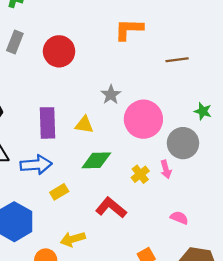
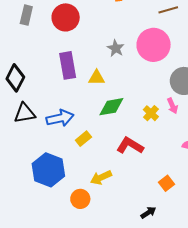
pink circle: (143, 119) -> (154, 45), moved
purple rectangle: (47, 123) -> (68, 65), moved

